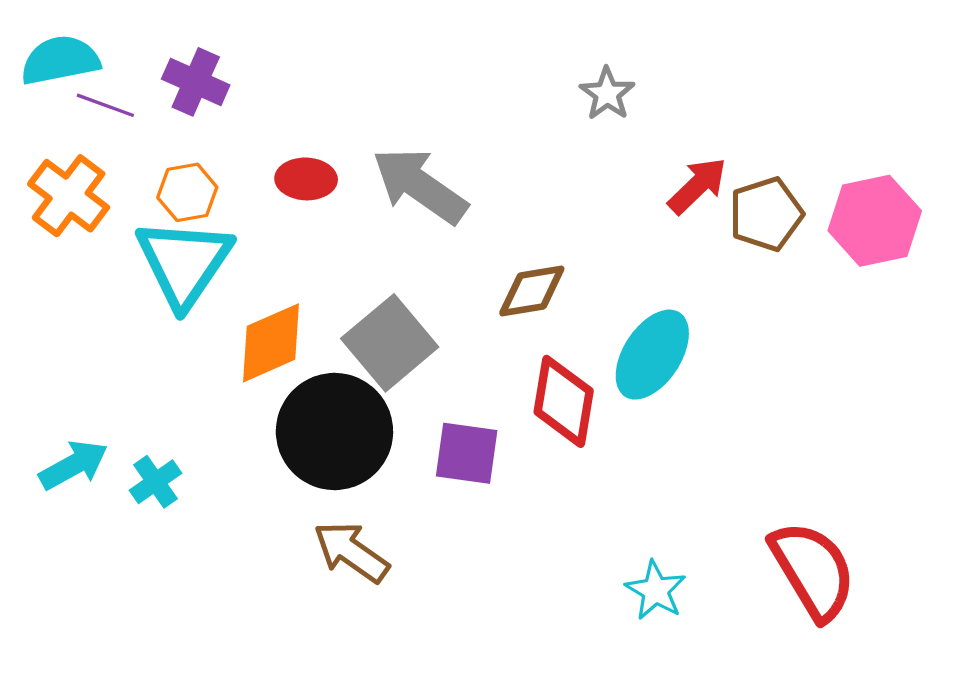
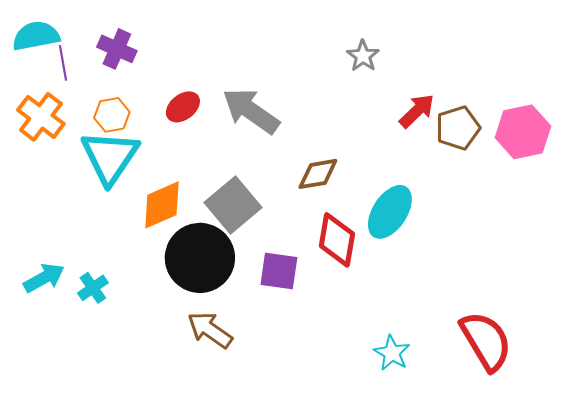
purple line: (105, 105) -> (63, 63), turned 60
red ellipse: (306, 179) -> (183, 107), turned -40

